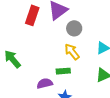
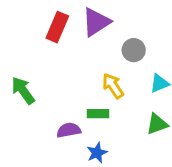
gray circle: (74, 28) -> (134, 50), moved

